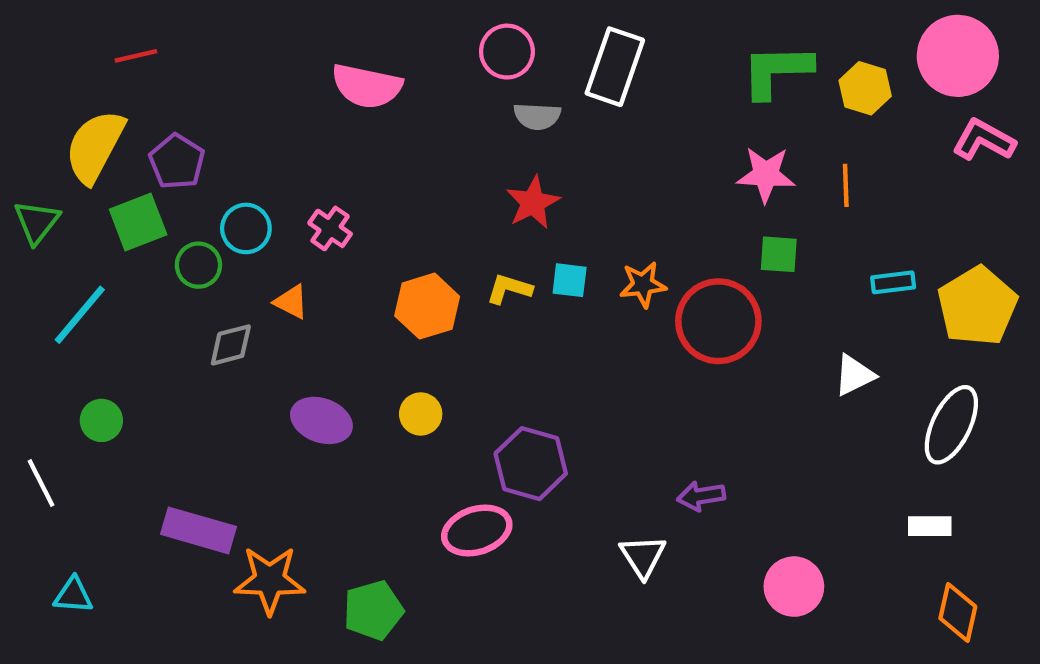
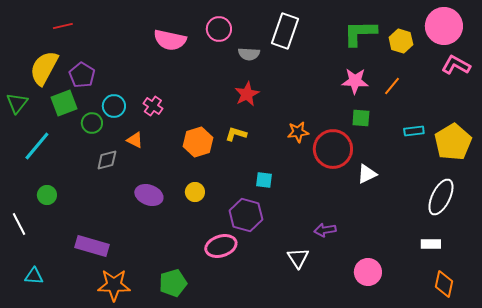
pink circle: (507, 52) -> (219, 29), moved
orange line: (846, 185) -> (392, 86), turned 42
cyan square: (570, 280) -> (264, 180), moved
white triangle: (854, 375) -> (367, 174), moved
orange star: (270, 580) -> (114, 285), moved

